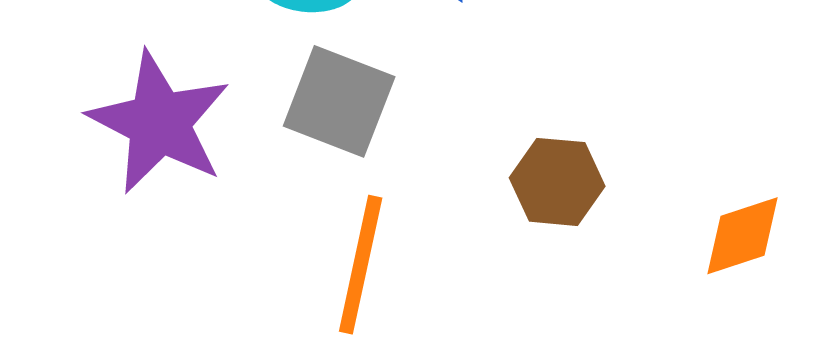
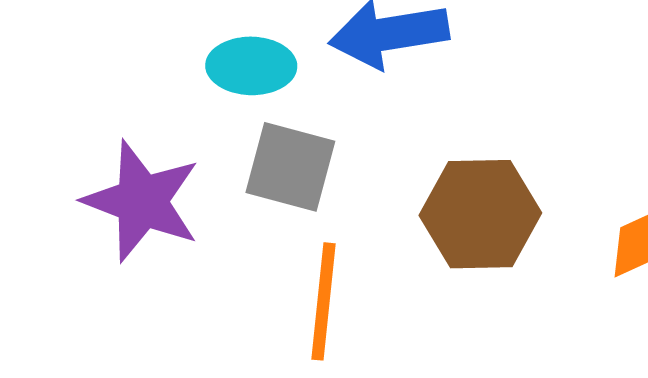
brown hexagon: (557, 182) -> (480, 214), size x1.5

